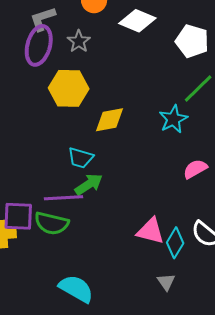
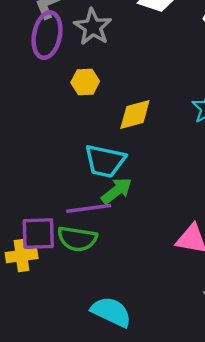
gray star: (79, 41) -> (93, 27), size x1.4
yellow hexagon: (69, 88) -> (85, 82), size x0.6
cyan trapezoid: (81, 158) -> (105, 161), size x1.4

